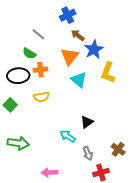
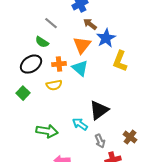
orange cross: (40, 70) -> (59, 64), moved
black ellipse: (18, 76) -> (31, 64), turned -30
cyan triangle: (79, 80) -> (80, 68), moved
black triangle: (87, 122) -> (99, 110), size x1.5
green arrow: (18, 143) -> (47, 131), moved

